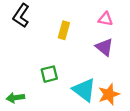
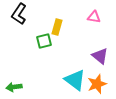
purple triangle: (104, 47) -> (100, 56), moved
green square: (49, 74) -> (44, 41), moved

